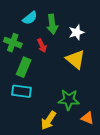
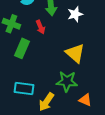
yellow triangle: (75, 59) -> (75, 53), moved
cyan rectangle: (21, 91) -> (24, 88), moved

